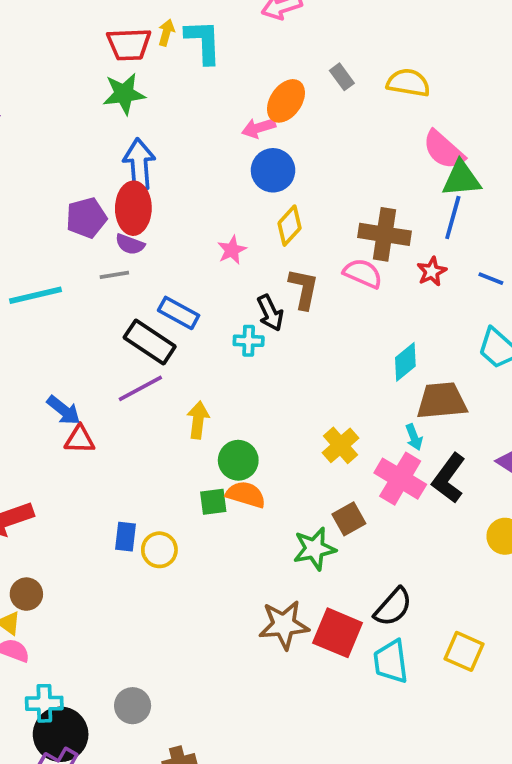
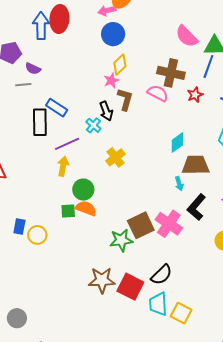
pink semicircle: (444, 150) -> (187, 36), moved
red ellipse: (133, 208) -> (59, 19), moved
pink star: (232, 250) -> (111, 80), moved
cyan cross: (249, 341) -> (93, 125), turned 35
black rectangle: (150, 342) -> (40, 122), turned 52
purple line: (140, 388) -> (67, 144), moved
yellow cross: (340, 445) -> (115, 157), moved
pink cross: (400, 479) -> (169, 224), moved
brown square: (349, 519) -> (141, 225), size x1.5
yellow square: (464, 651) -> (181, 313), moved

